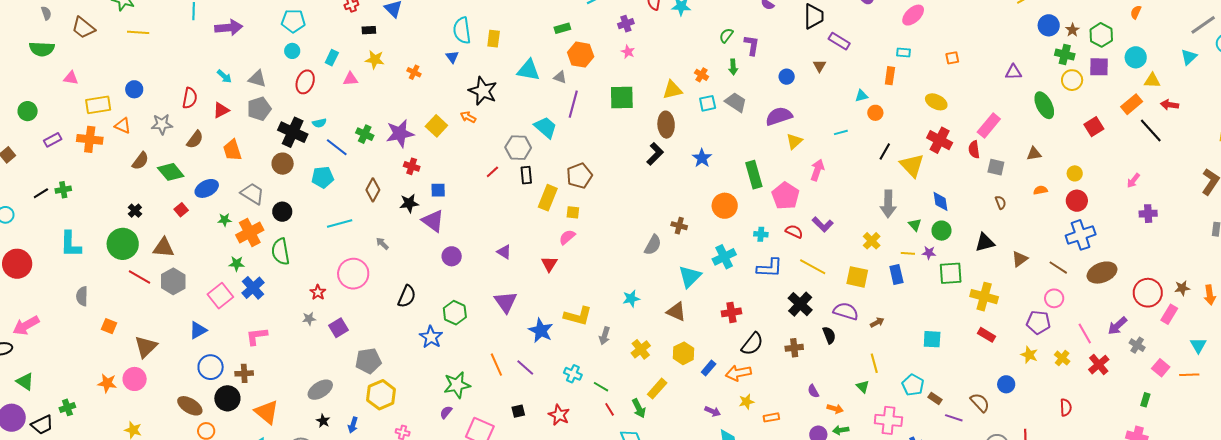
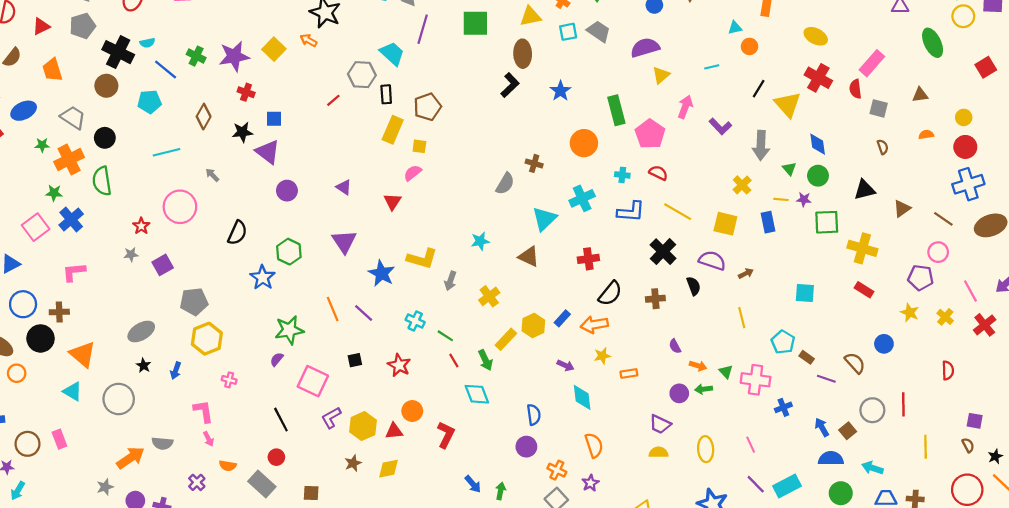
black rectangle: (526, 175) -> (386, 94), moved
purple L-shape: (823, 224) -> (720, 126), moved
yellow hexagon: (684, 353) -> (533, 325), moved
green triangle: (863, 387) -> (726, 372), moved

